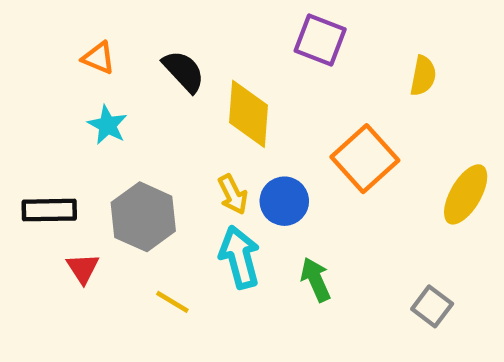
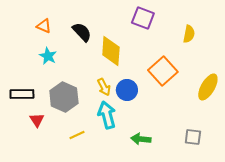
green arrow: (316, 279) -> (141, 139), moved, turned -60
yellow line: (172, 302) -> (77, 135), turned -56
gray square: (432, 306) -> (193, 137), turned -30

